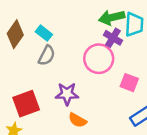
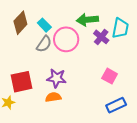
green arrow: (112, 18) -> (87, 20), moved
pink circle: (99, 59) -> (66, 39), moved
orange semicircle: (77, 120) -> (53, 97), moved, turned 133

